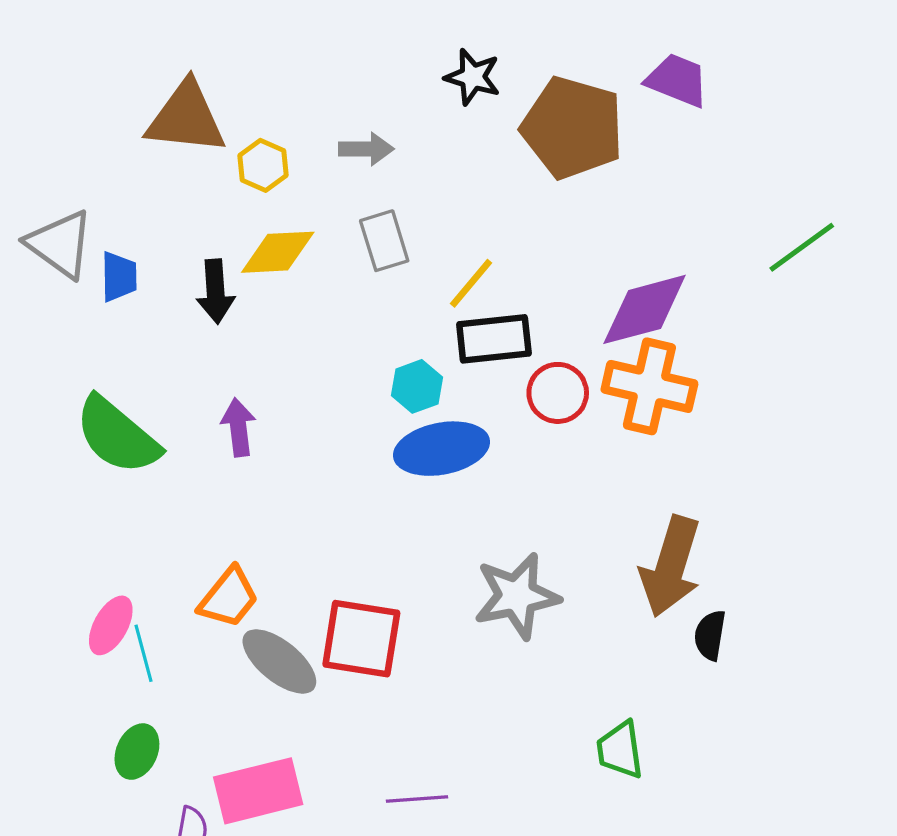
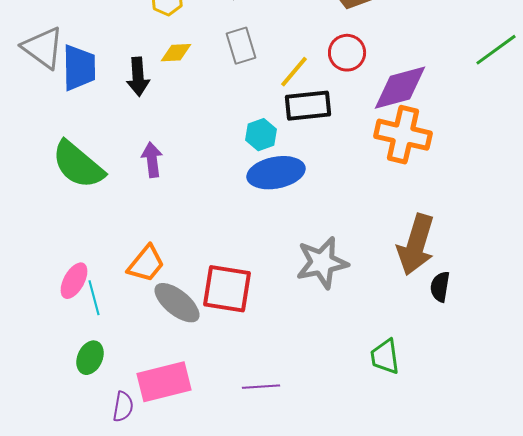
yellow diamond: (278, 252) -> (176, 53), size x0.7
blue trapezoid: (119, 277) -> (79, 68), size x1.5
red circle: (558, 393) -> (347, 53), moved

